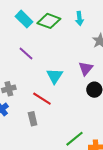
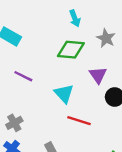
green diamond: (49, 21) -> (71, 50), moved
red line: (42, 99) -> (79, 121), moved

